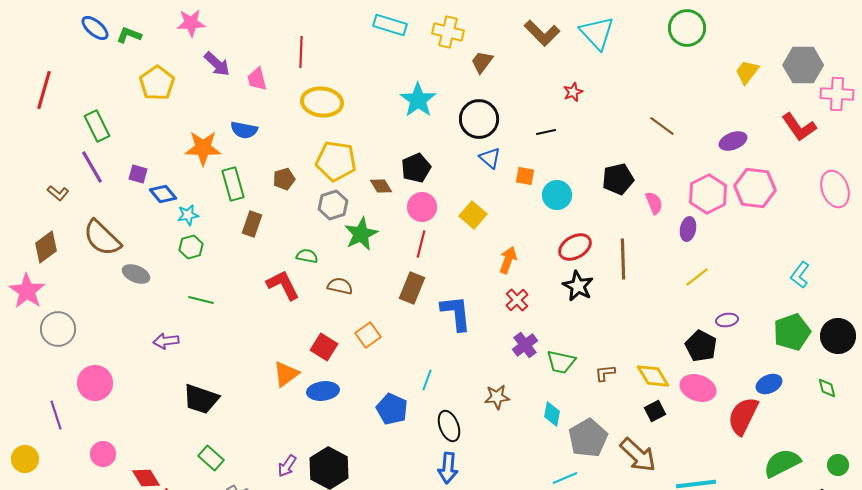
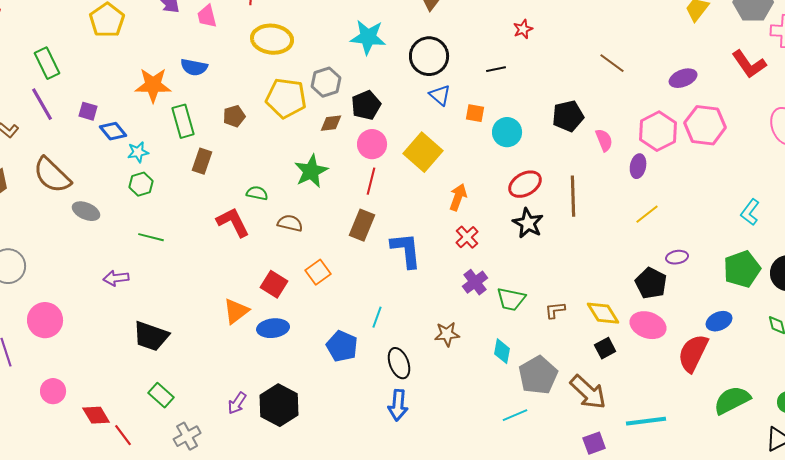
cyan star: (418, 100) -> (368, 37), turned -30
brown diamond: (381, 186) -> (331, 123), turned -65
gray hexagon: (333, 205) -> (326, 82), moved
yellow square: (473, 215) -> (423, 152), size x1.4

